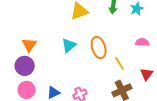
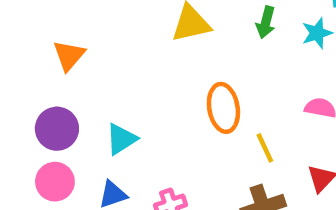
orange triangle: (29, 45) -> (69, 55), moved
cyan triangle: (69, 45) -> (121, 139), moved

